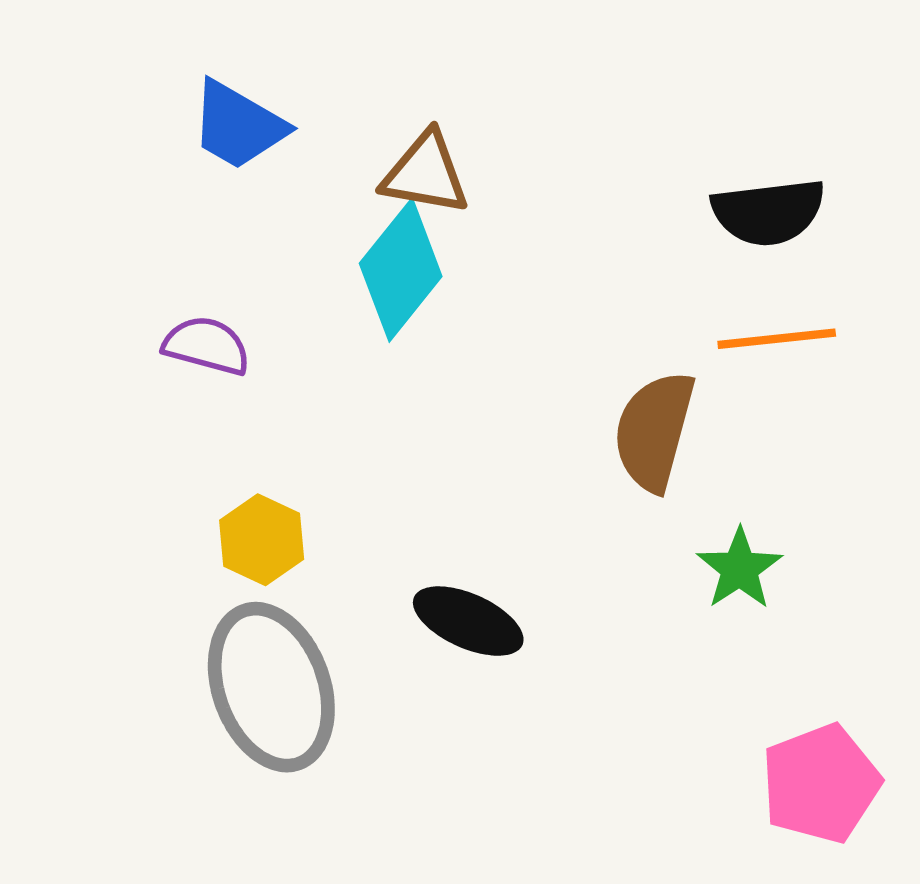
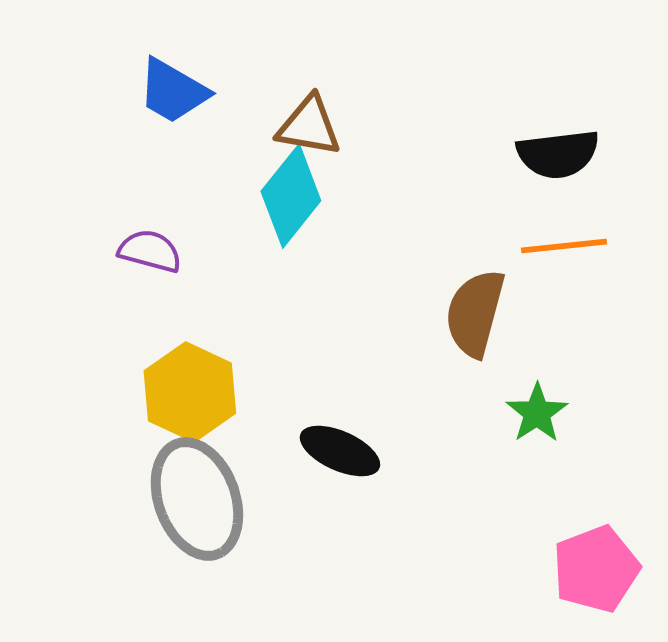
yellow hexagon: (262, 540) -> (190, 392), size x1.5

